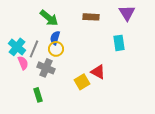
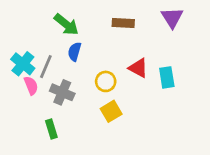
cyan rectangle: (119, 43) -> (167, 77), moved
yellow circle: (56, 49) -> (106, 81), moved
red triangle: (98, 72) -> (138, 68), moved

